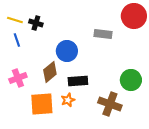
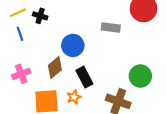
yellow line: (15, 20) -> (18, 13), turned -42
black rectangle: (78, 81) -> (84, 77), turned 66

